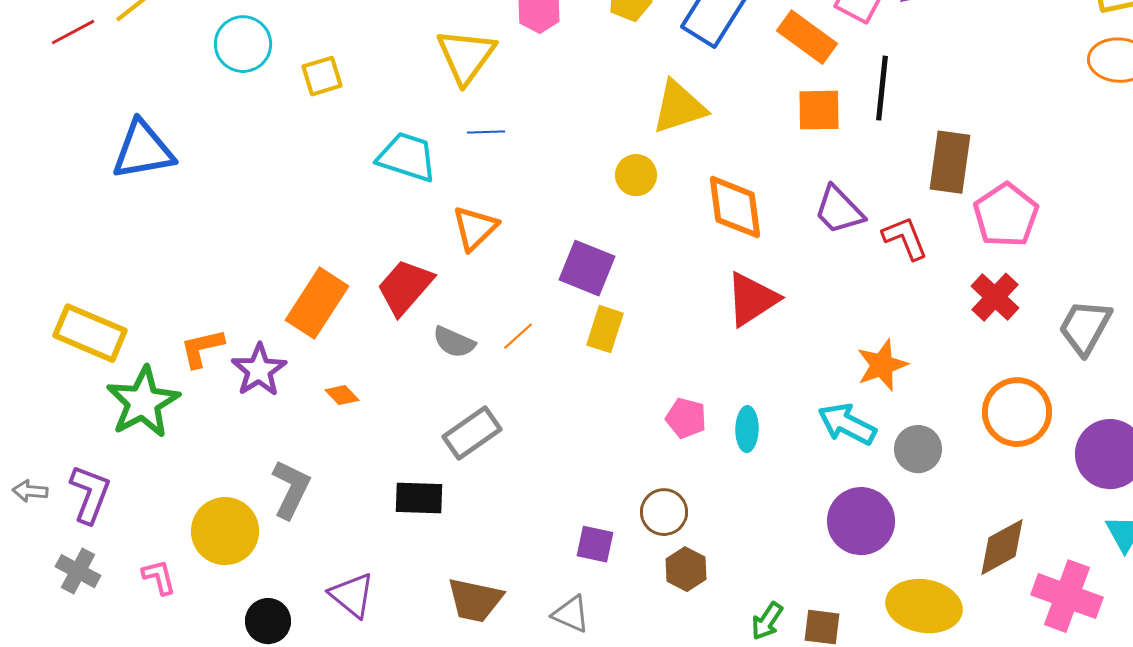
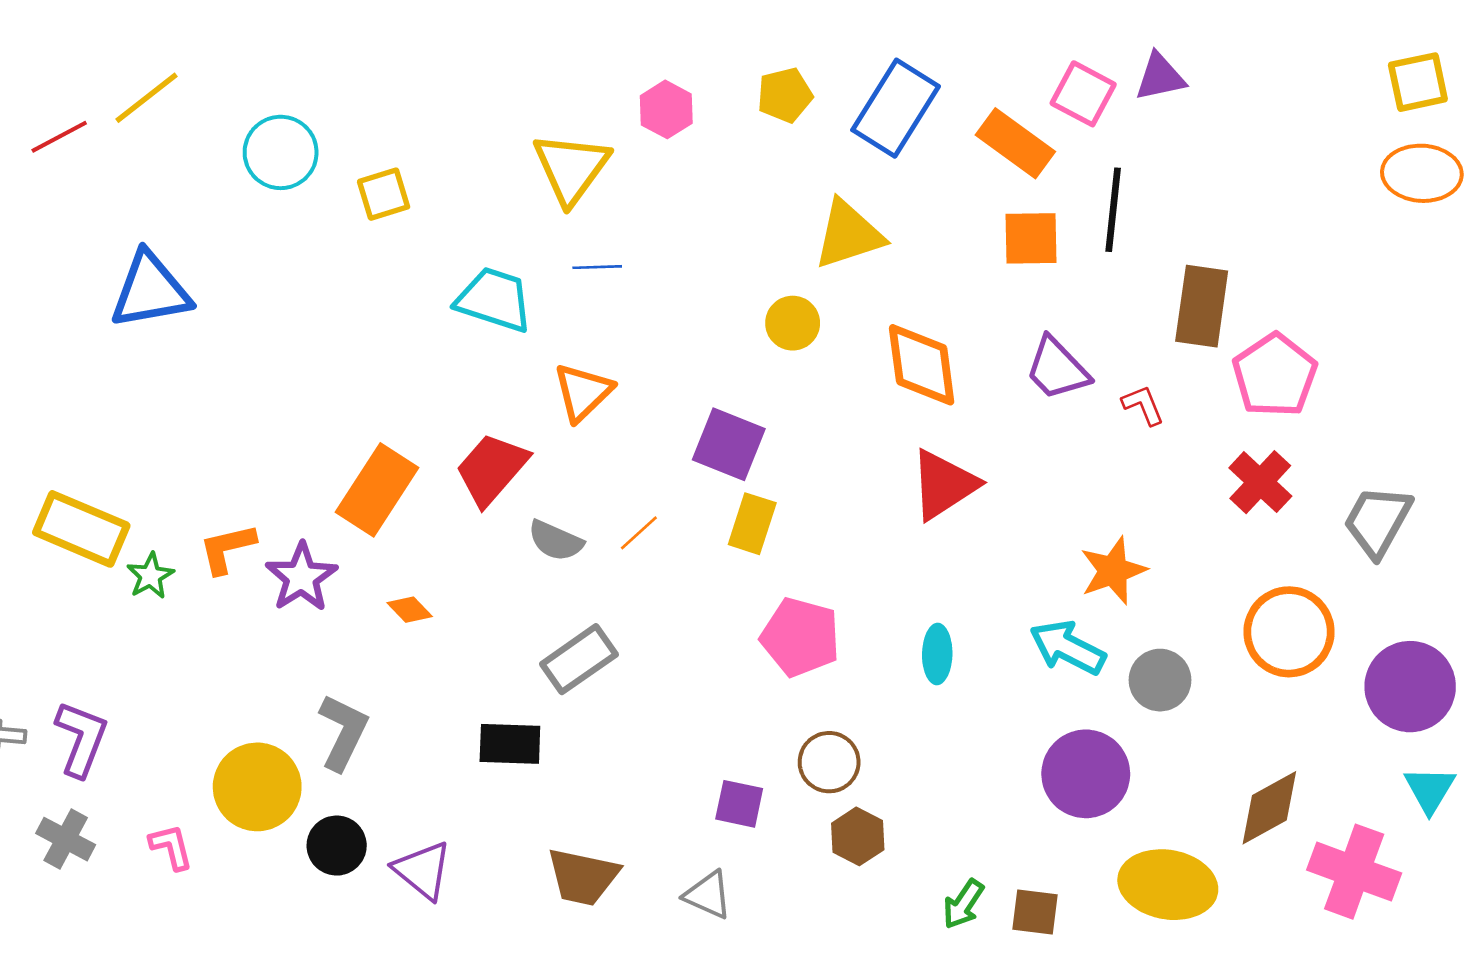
red L-shape: (905, 238) -> (1143, 405), size x0.7
green star: (143, 402) -> (150, 576), moved, size x0.5
pink pentagon: (686, 418) -> (800, 637), moved, size x1.5
black circle: (268, 621) -> (337, 846), moved

